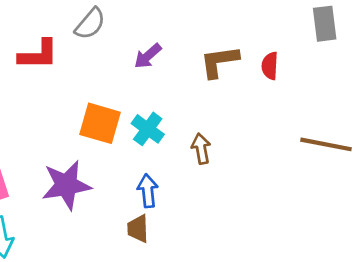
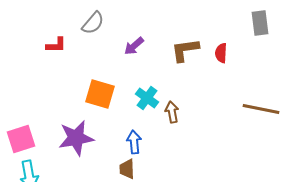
red L-shape: (38, 55) -> (56, 45), size x0.7
cyan cross: (148, 129) -> (147, 98), moved

